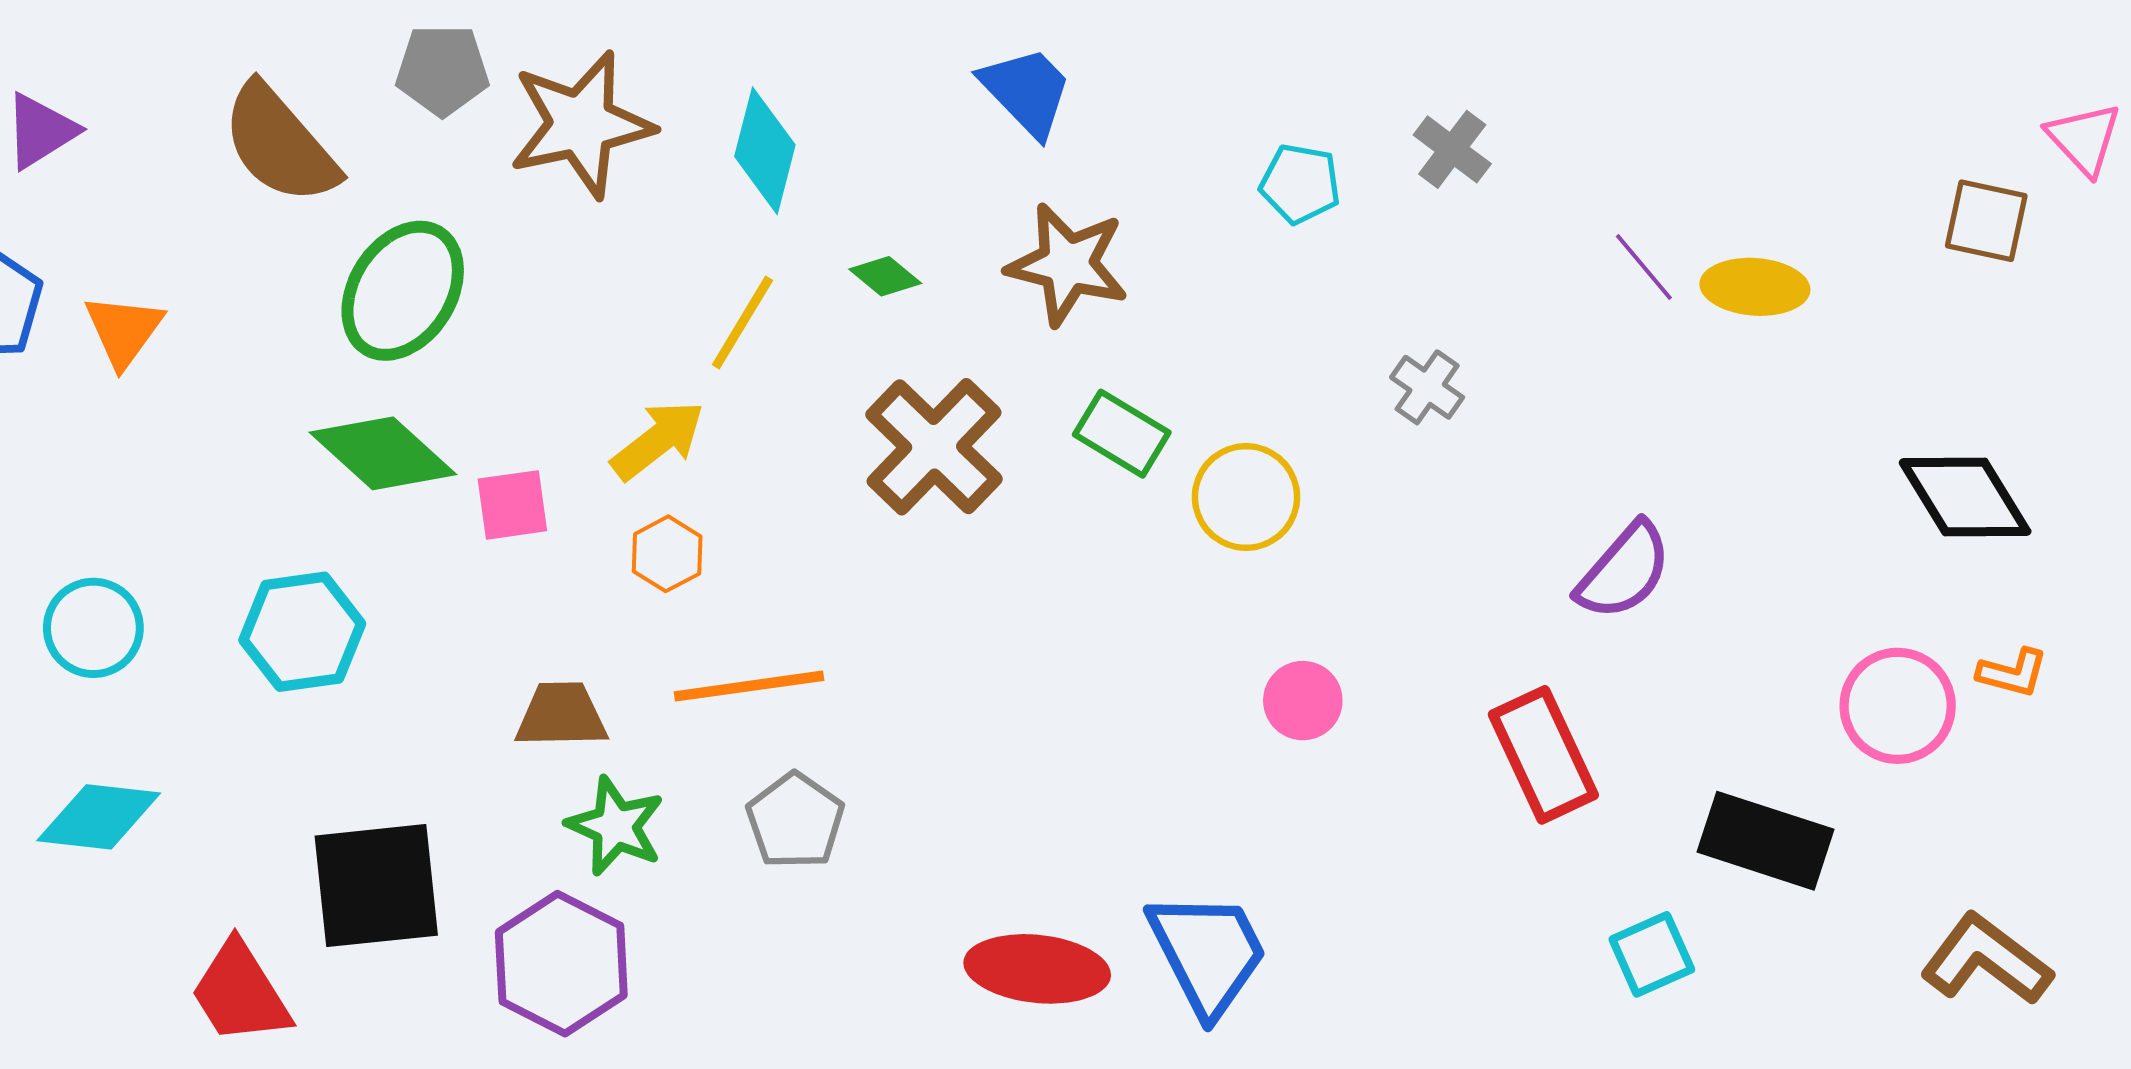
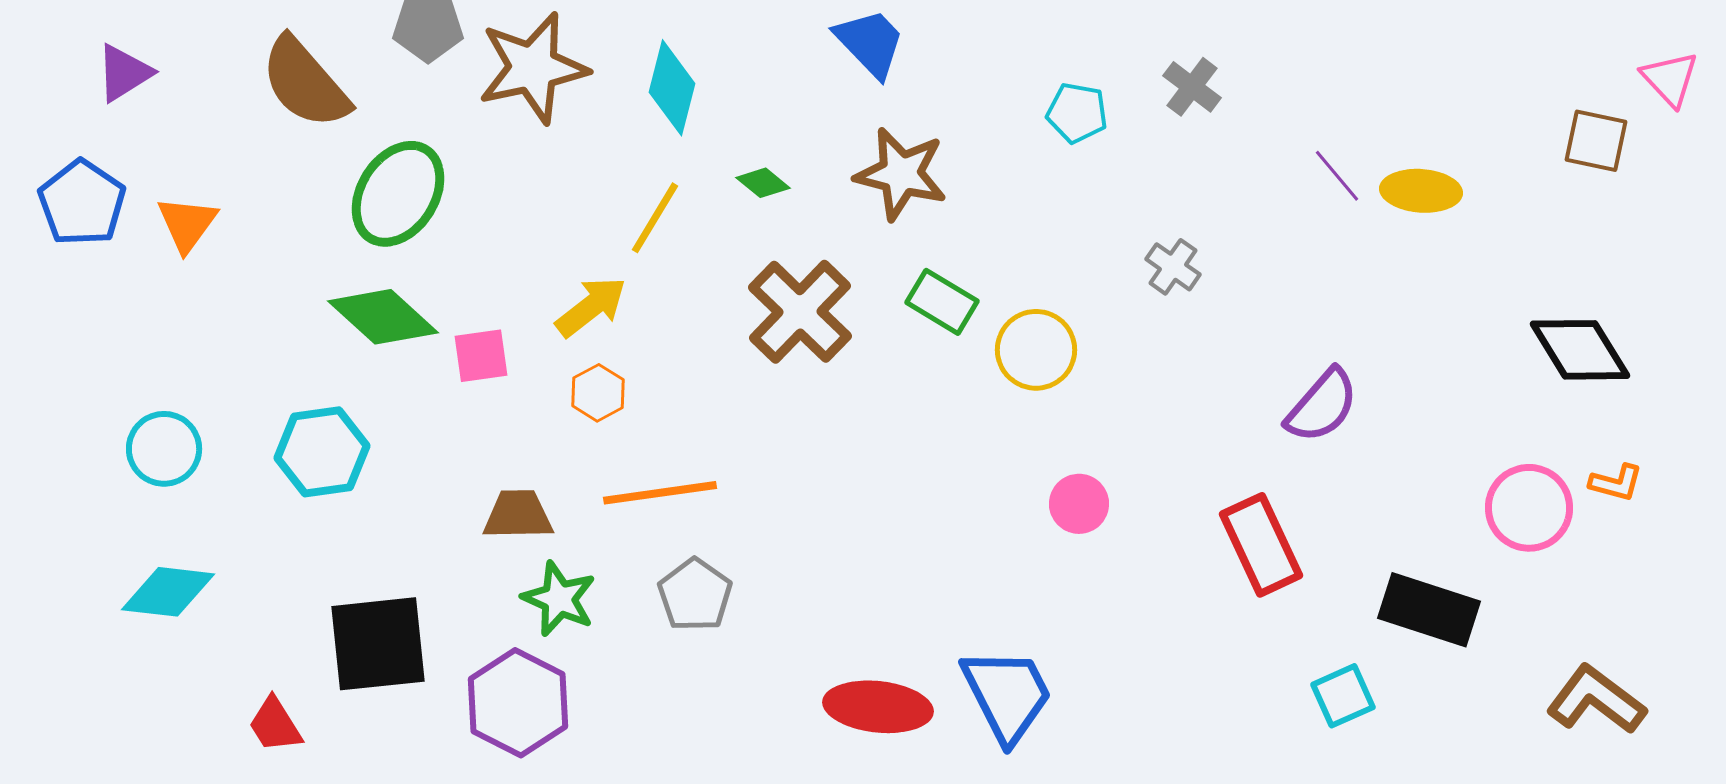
red trapezoid: (240, 993) -> (275, 725), size x0.7

